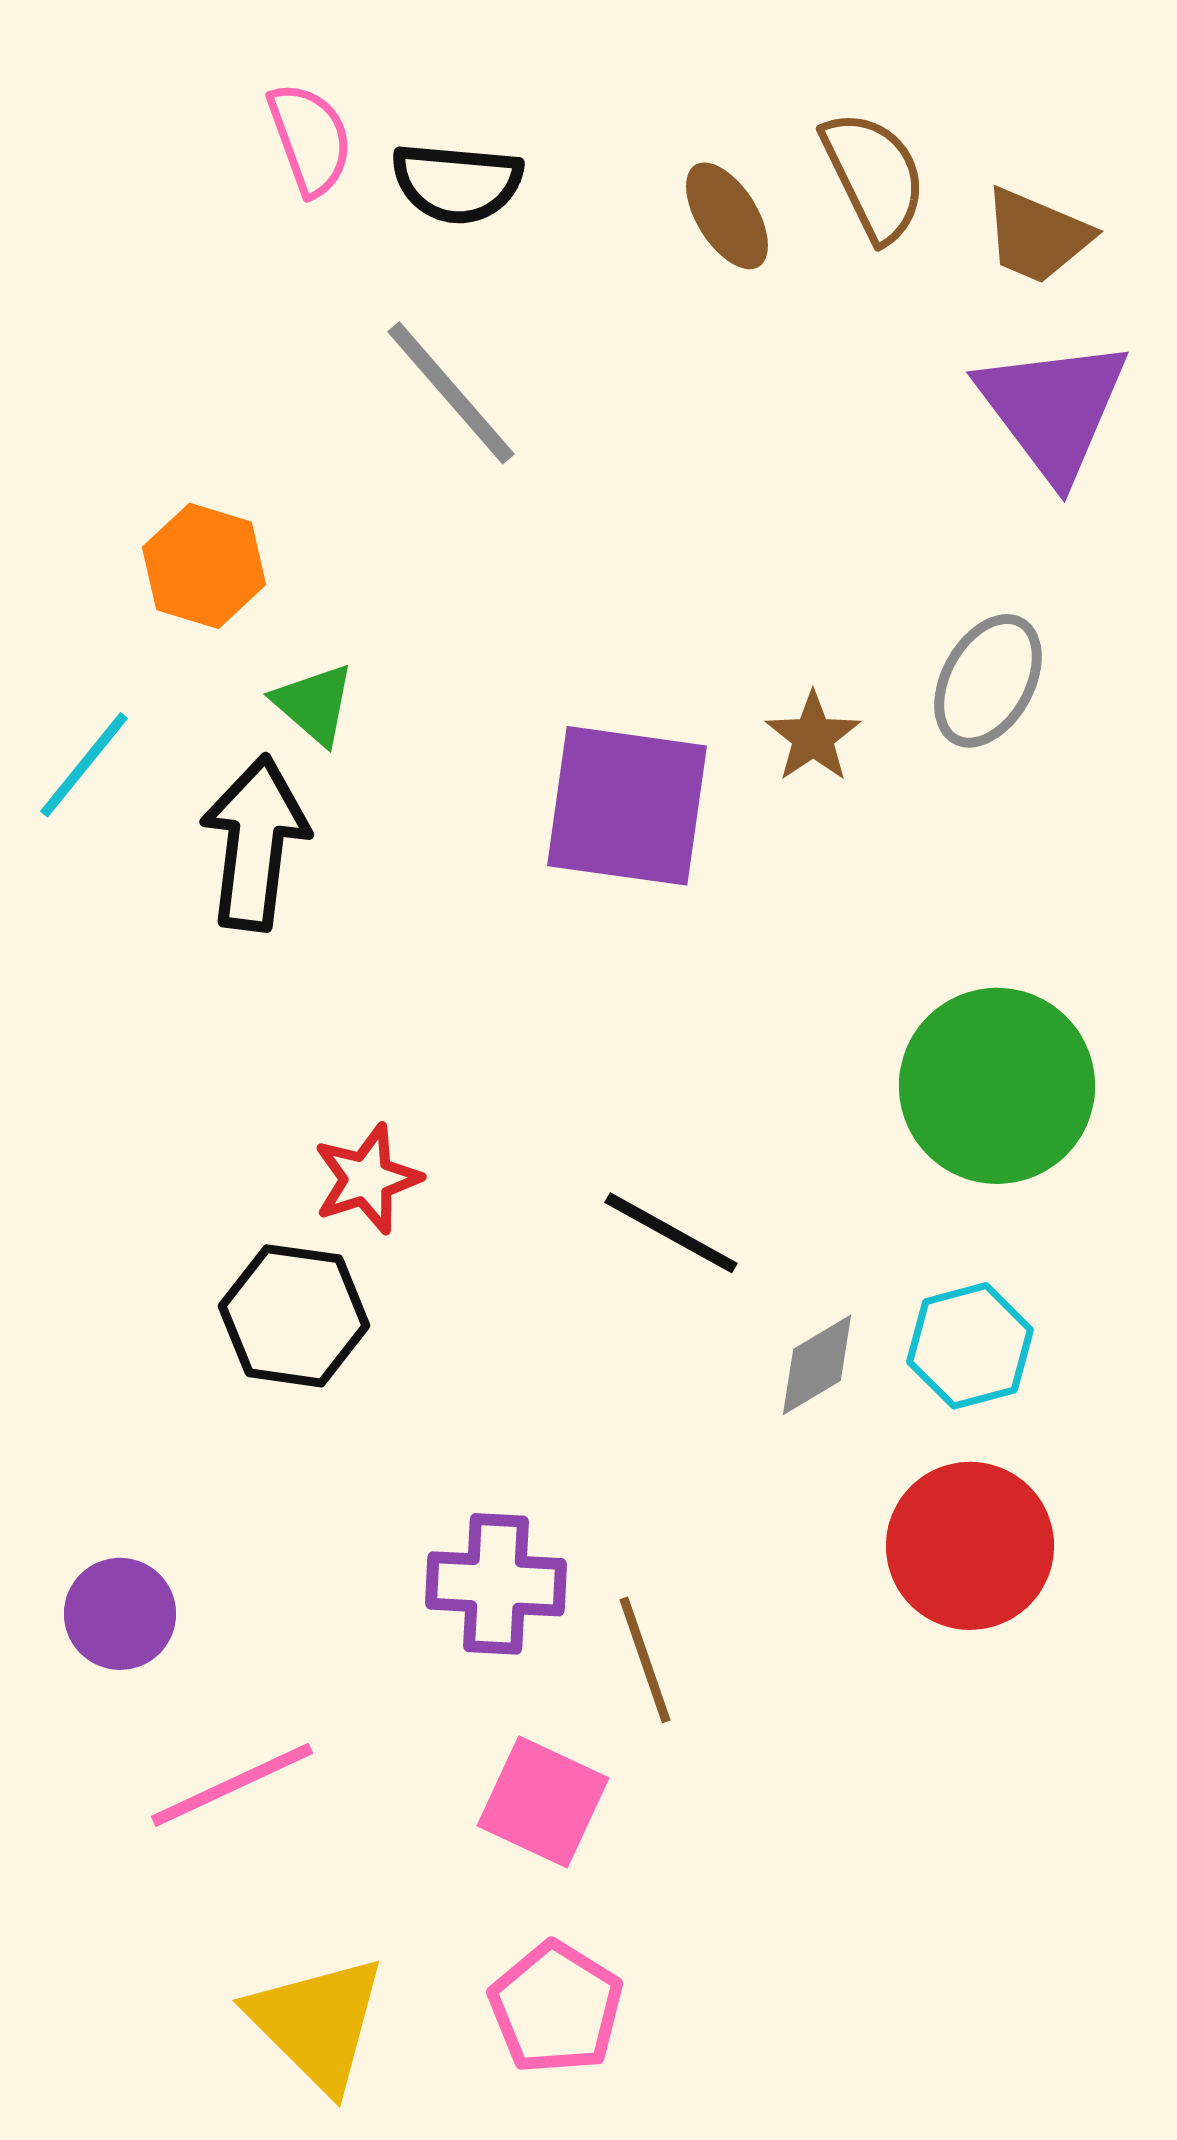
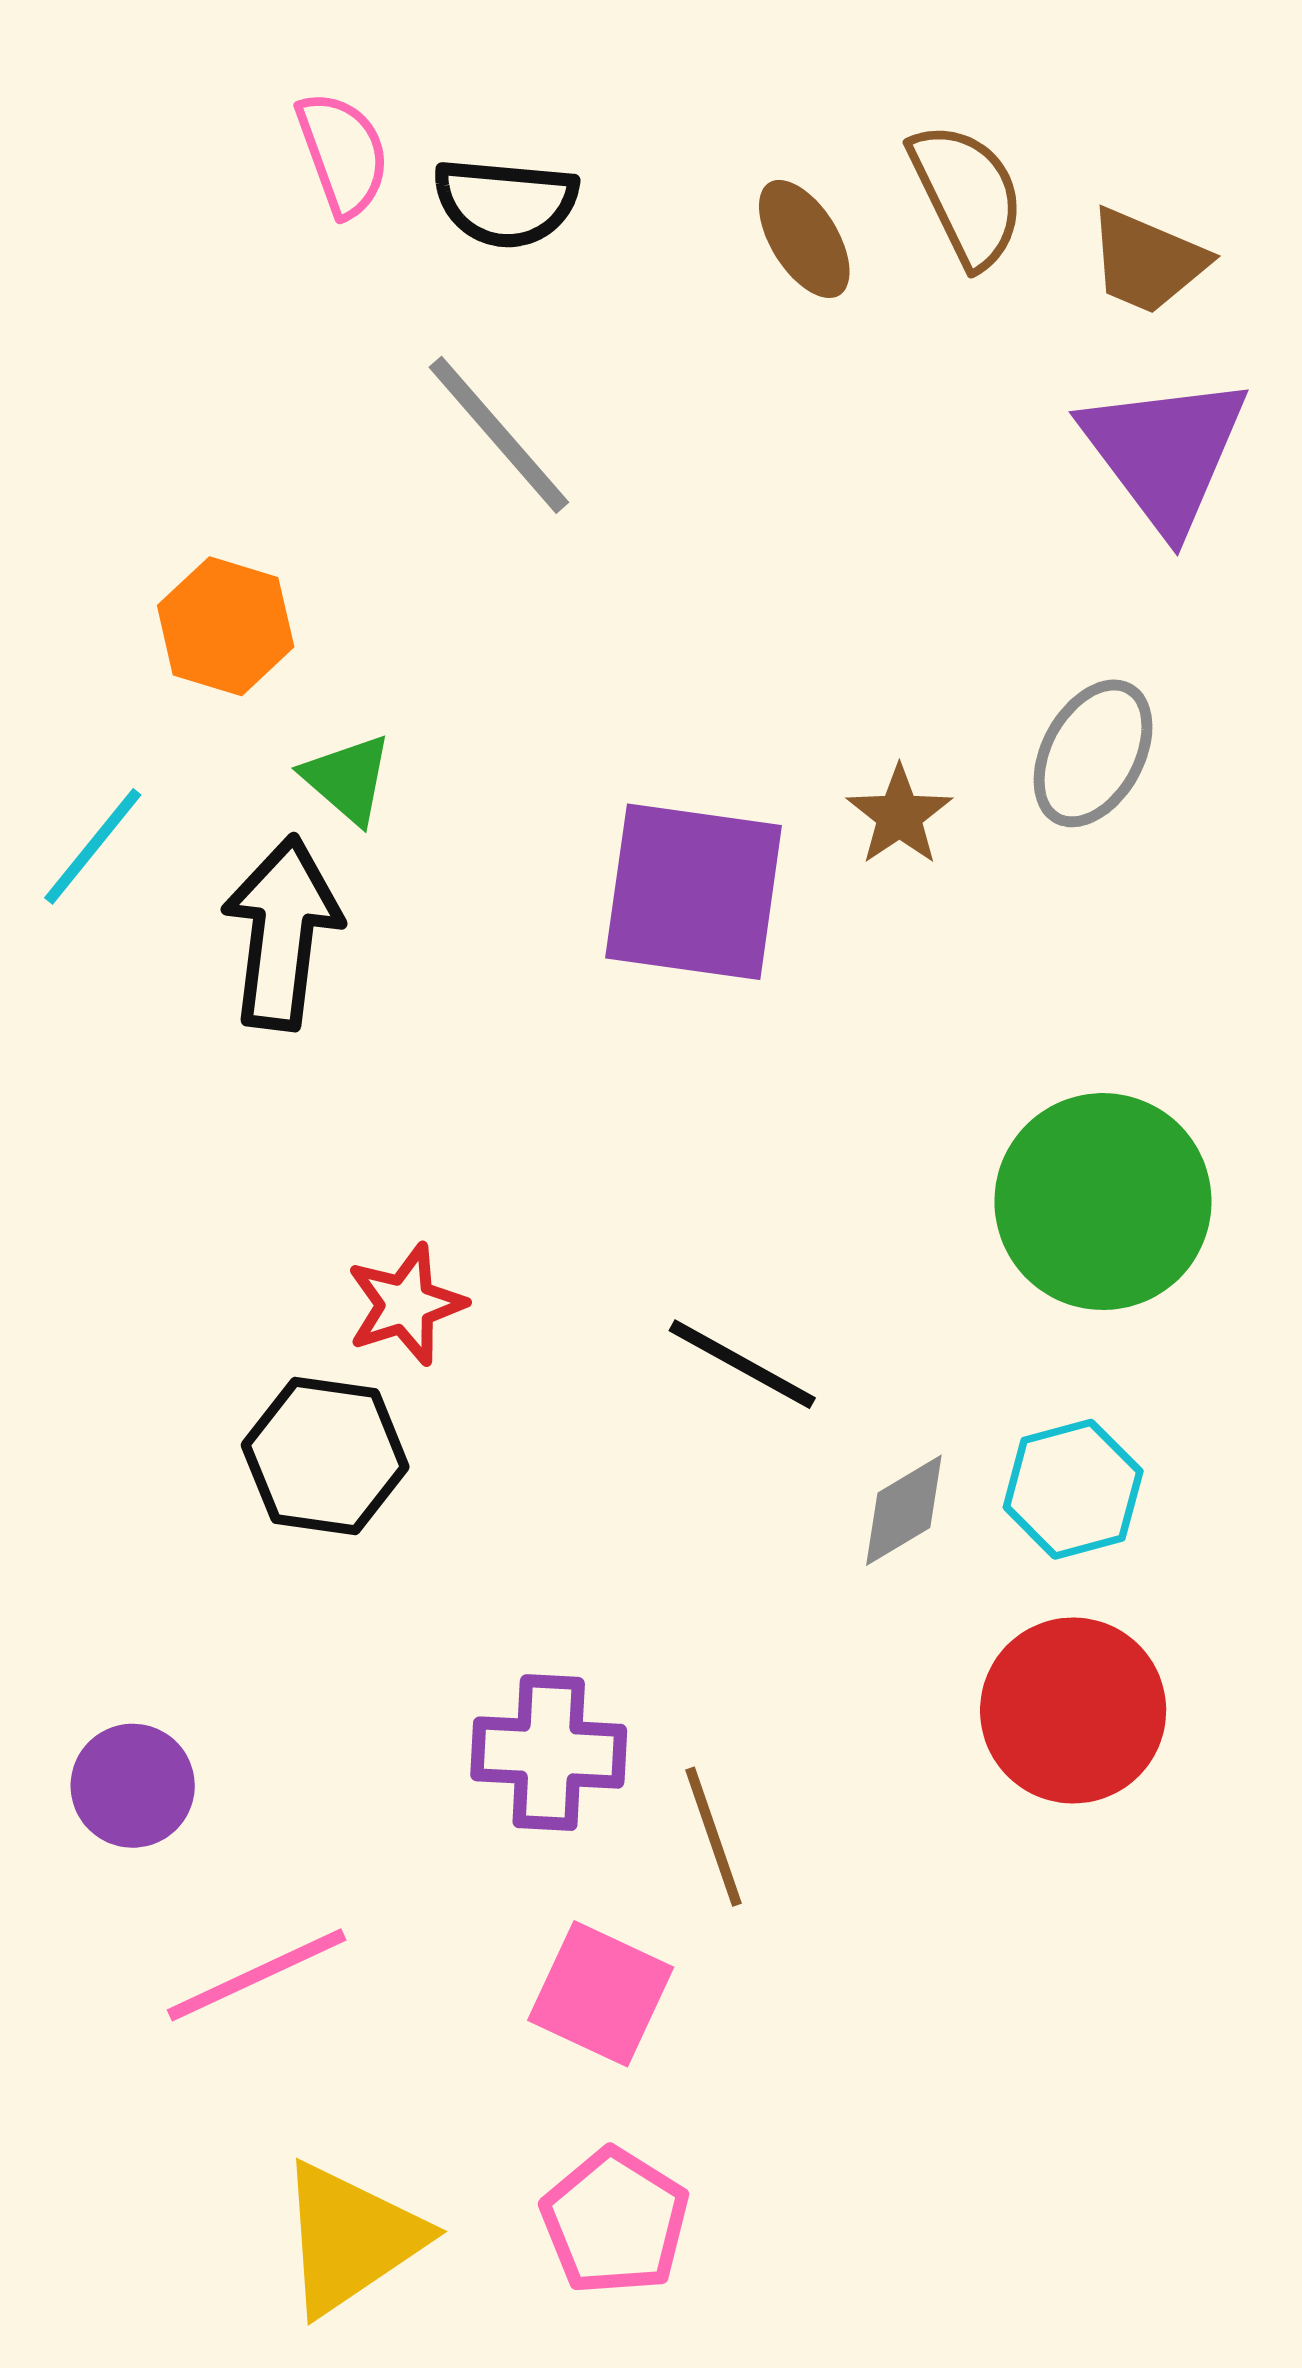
yellow triangle: (317, 2023) -> (351, 2238), turned 41

